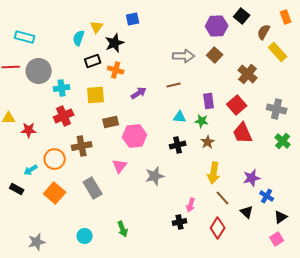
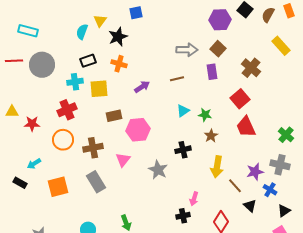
brown semicircle: (264, 32) -> (268, 15), moved
black rectangle: (93, 61) -> (88, 61), moved
cyan cross: (62, 88) -> (75, 82), moved
purple rectangle: (209, 101) -> (212, 72), moved
gray cross: (277, 109) -> (280, 165), moved
cyan triangle: (180, 117) -> (183, 111), turned -40
black cross: (178, 145) -> (183, 150), moved
brown cross: (82, 146) -> (93, 148), moved
orange circle: (55, 159) -> (63, 140), moved
gray star: (155, 176) -> (158, 170), turned -30
orange square: (55, 193) -> (58, 187), turned 35
brown line: (223, 198) -> (235, 186), moved

